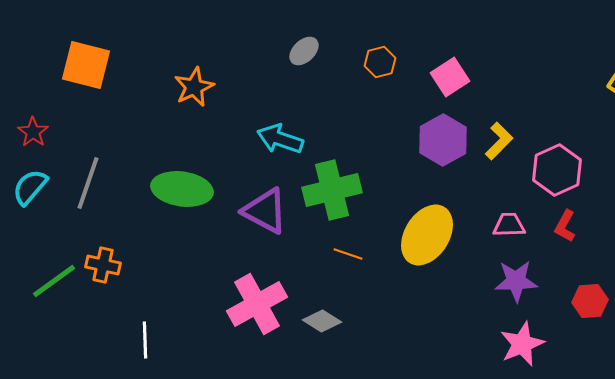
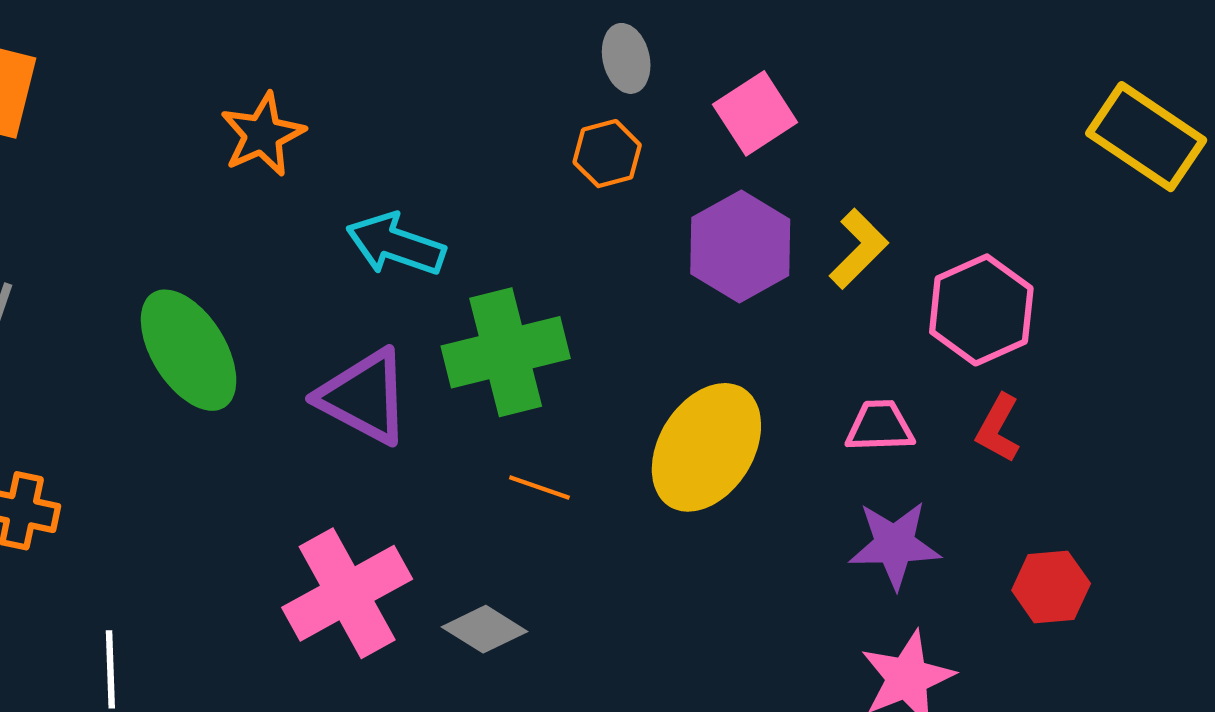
gray ellipse: (304, 51) -> (626, 58), moved, turned -60
orange hexagon: (380, 62) -> (607, 154), moved
orange star: (194, 87) -> (263, 135), moved
green ellipse: (182, 189) -> (189, 350), turned 50

